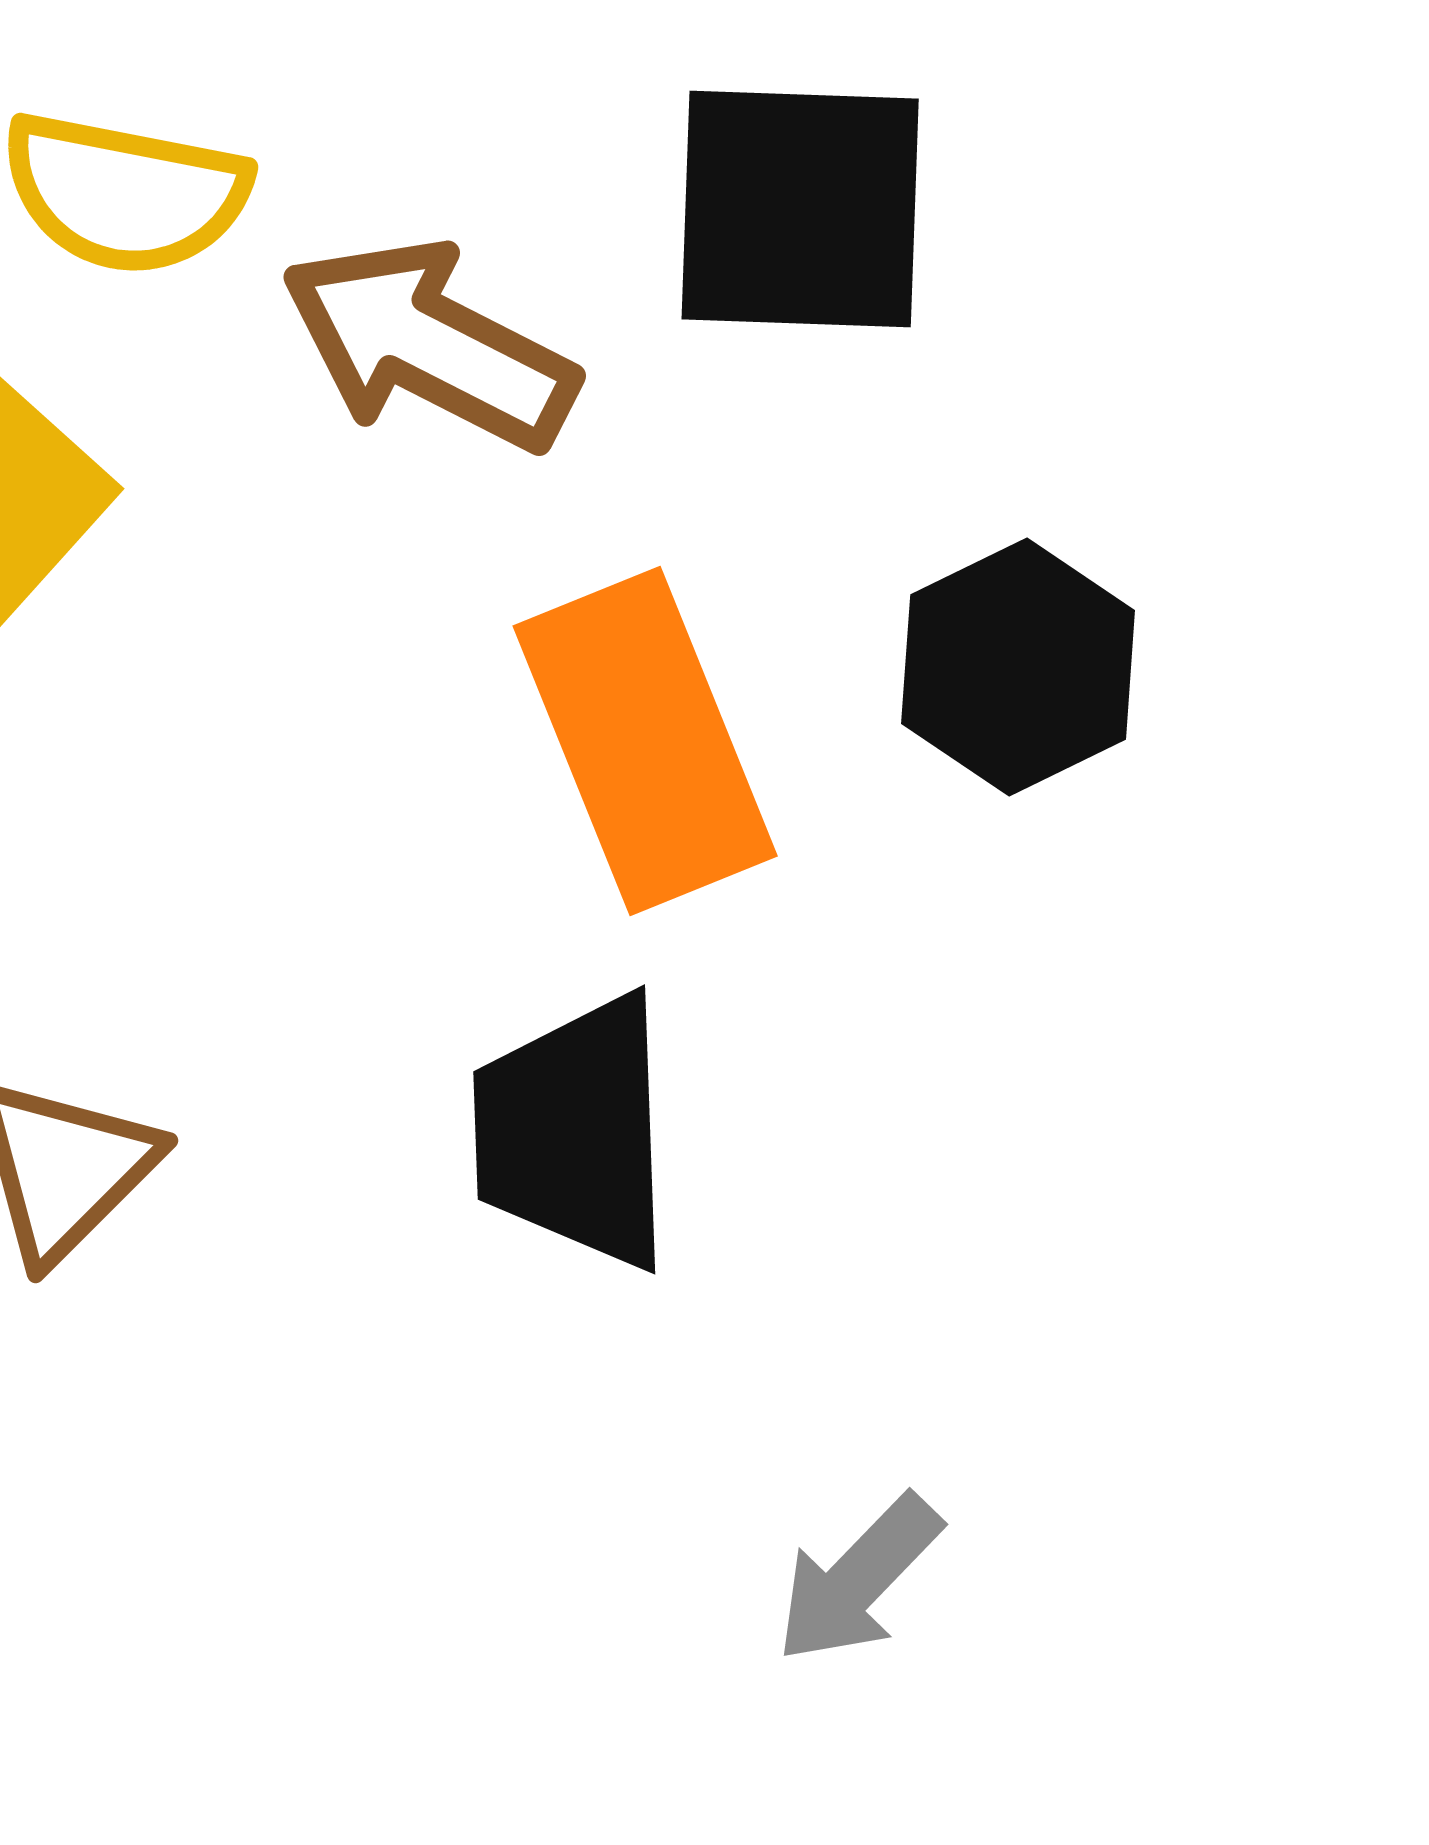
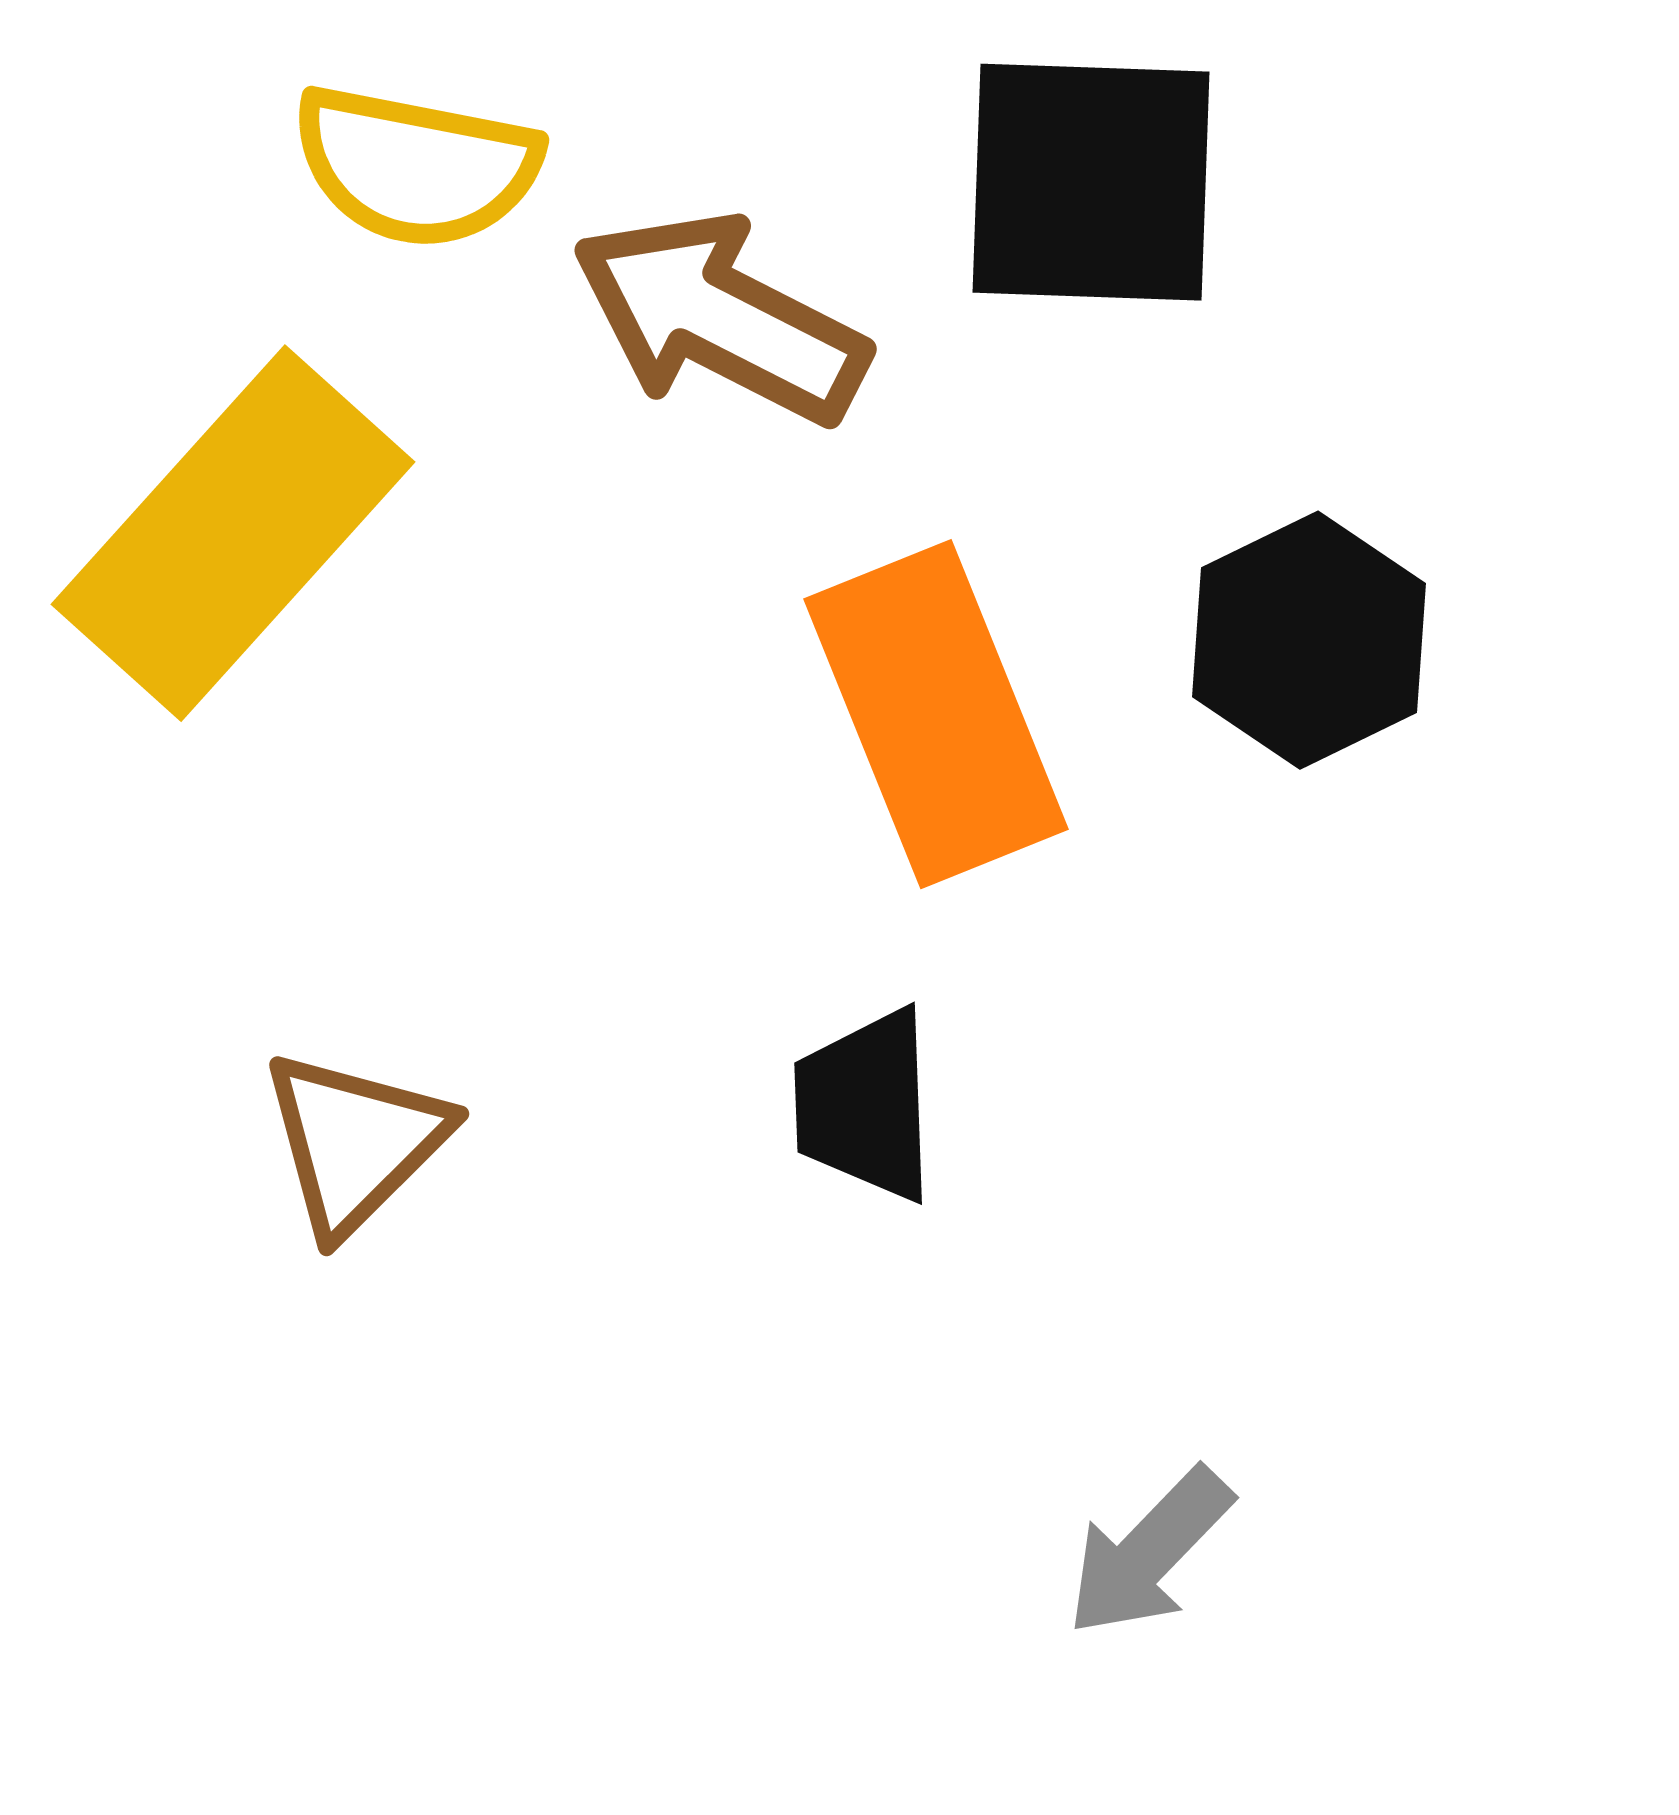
black trapezoid: (574, 1132) -> (865, 1105), size x0.7

